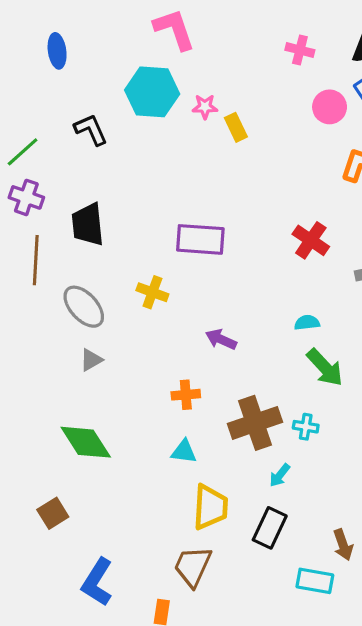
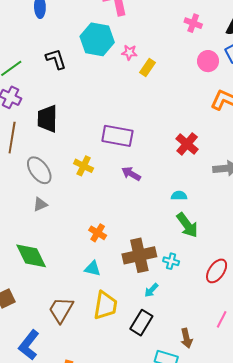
yellow rectangle: (236, 127) -> (148, 67), turned 54
purple arrow: (221, 339) -> (131, 174), moved
orange cross: (186, 395) -> (98, 233), turned 30
brown trapezoid: (193, 566) -> (61, 310), moved

